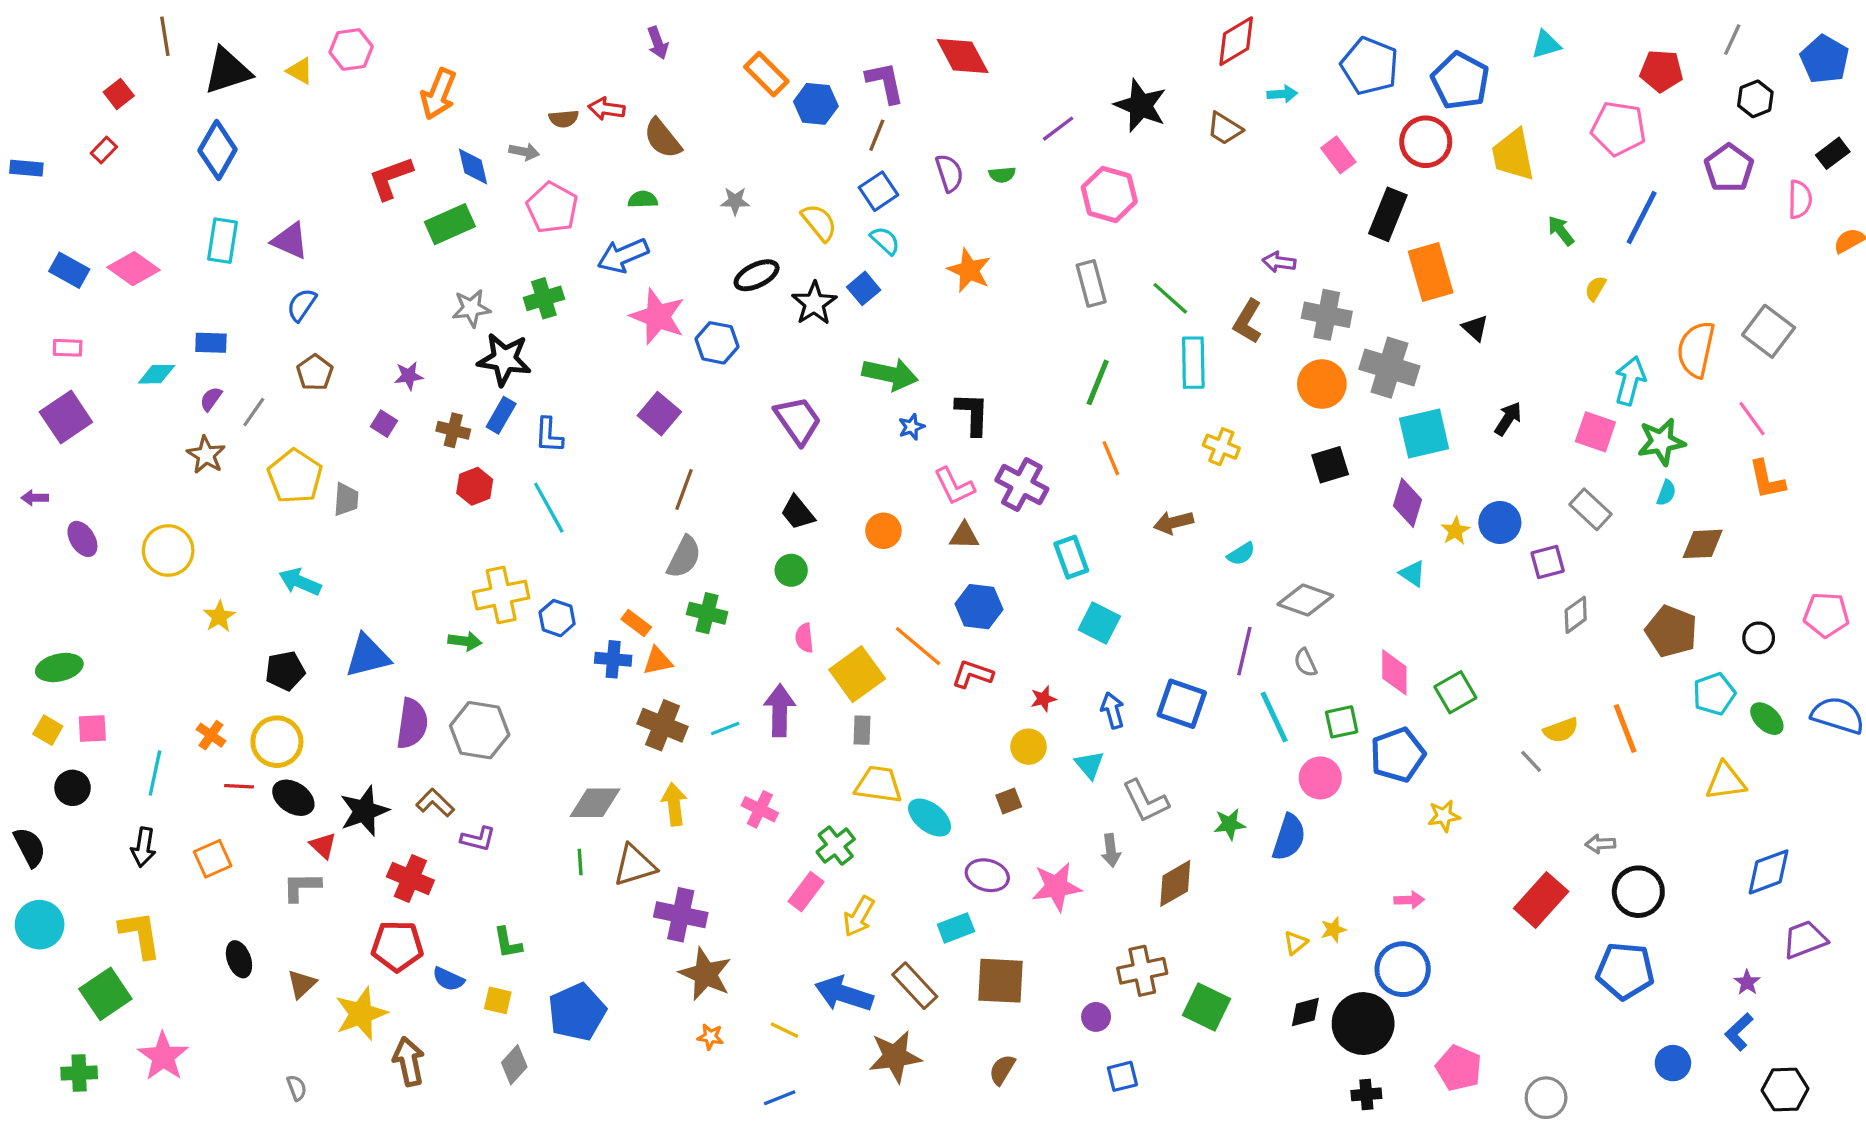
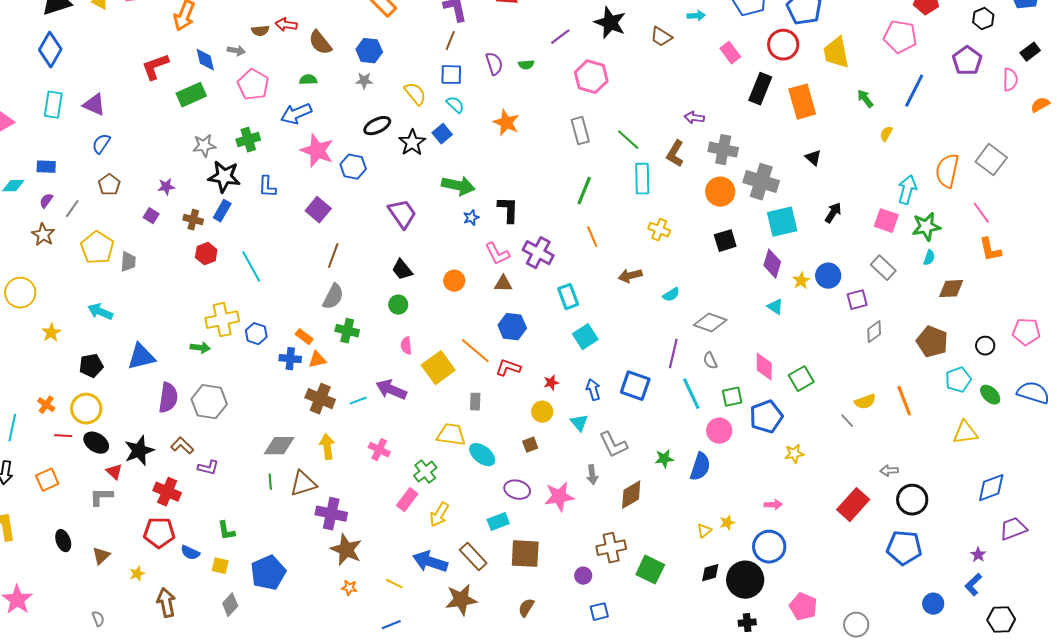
blue hexagon: (816, 104) -> (369, 51), moved
blue square: (878, 191) -> (451, 75), turned 35
orange rectangle: (1431, 272) -> (802, 102), moved
blue L-shape: (549, 435) -> (267, 187), moved
cyan square: (1099, 623) -> (585, 337), turned 30
purple arrow: (780, 710) -> (391, 390), turned -68
gray rectangle: (862, 730) -> (475, 402), moved
yellow star: (361, 1014) -> (137, 574), size x0.5

